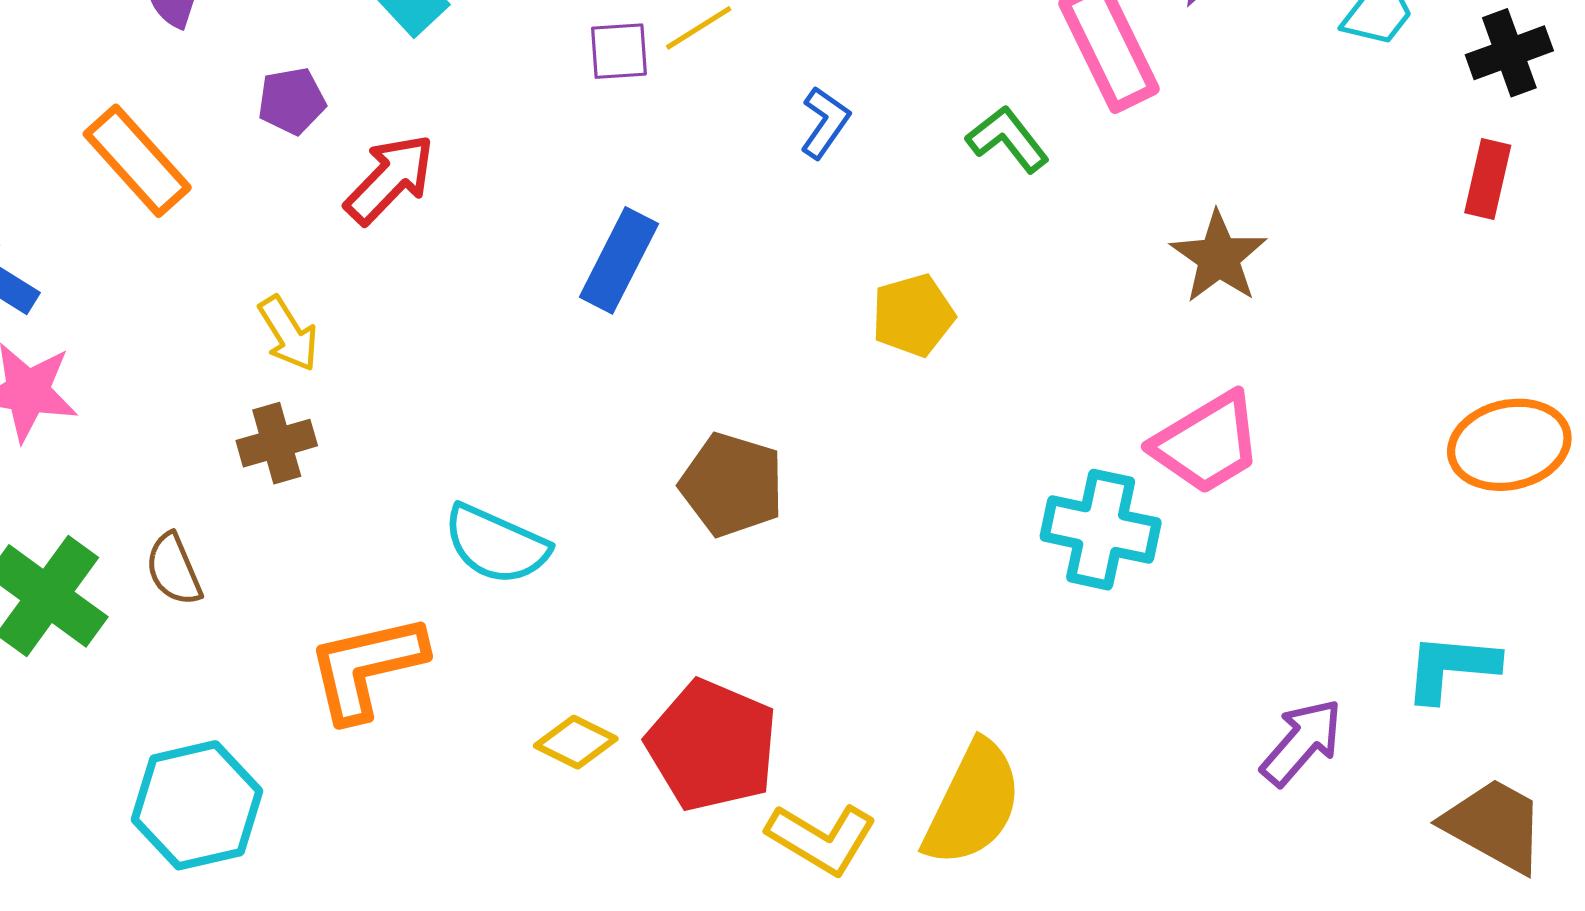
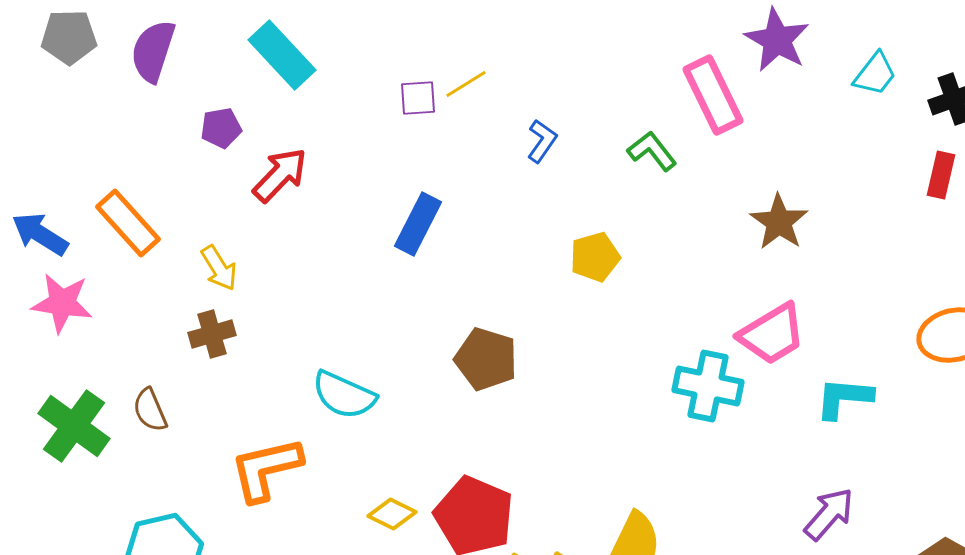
orange rectangle: (137, 161) -> (128, 223), moved
cyan L-shape: (1451, 667) -> (844, 398), moved

